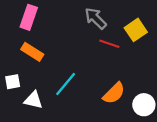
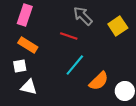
red line: (109, 44) -> (69, 36), moved
white square: (13, 82) -> (20, 66), moved
cyan line: (66, 84) -> (75, 65), moved

